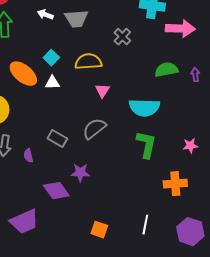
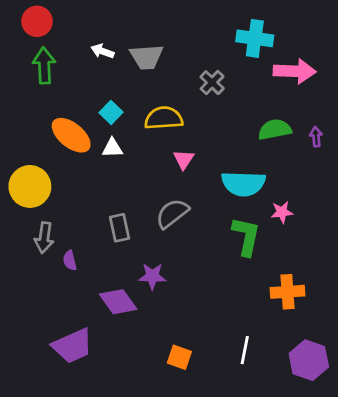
gray rectangle: (57, 139) -> (120, 228), turned 48
pink star: (190, 146) -> (282, 212), moved
purple semicircle: (28, 156) -> (70, 260), moved

